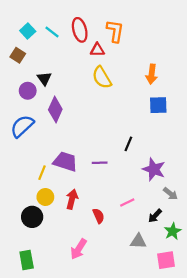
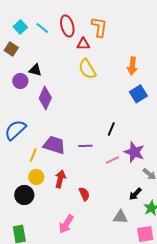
black triangle: (44, 79) -> (35, 70), turned -40
blue square: (158, 105) -> (138, 94), turned -30
blue semicircle: (22, 126) -> (15, 130), moved
pink line: (127, 203) -> (112, 160), moved

